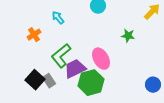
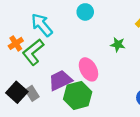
cyan arrow: (58, 18) -> (42, 25), size x1.6
green L-shape: (61, 56) -> (33, 52), moved

